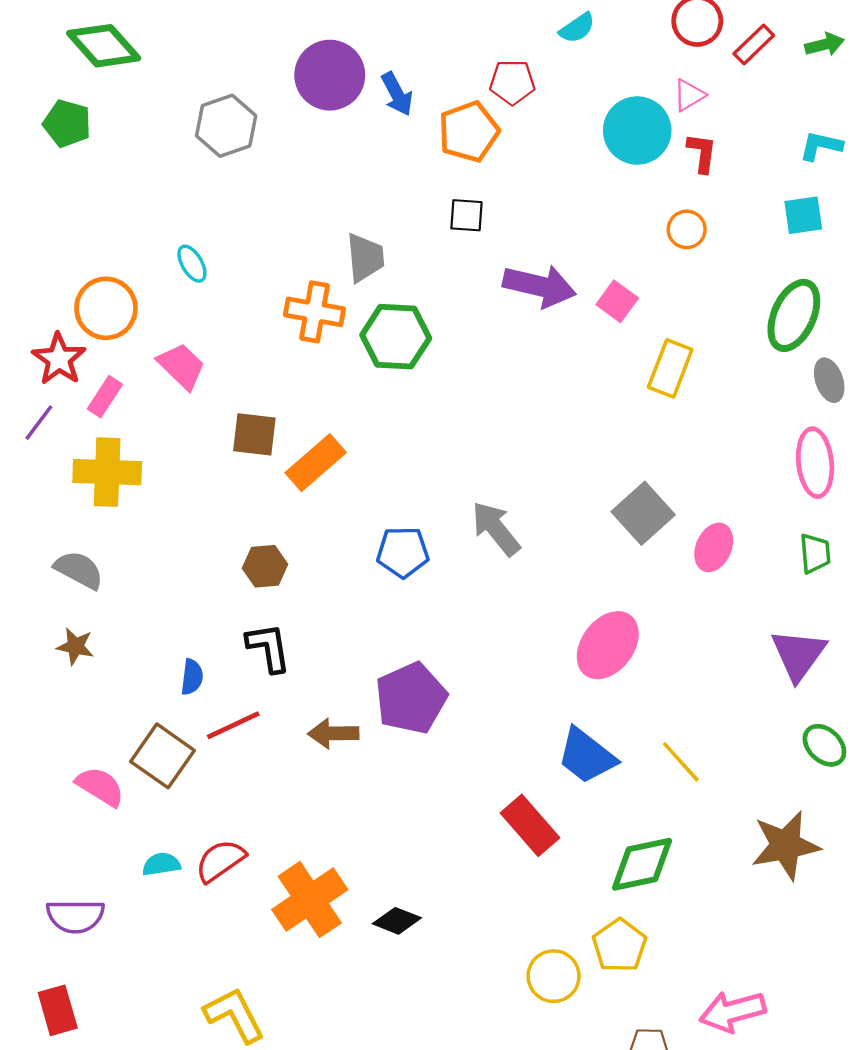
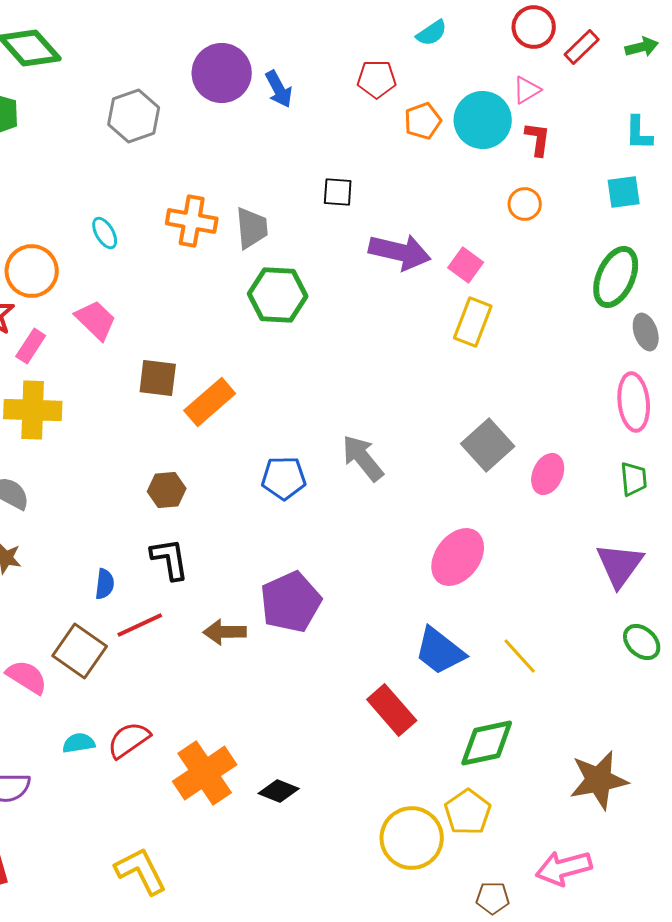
orange pentagon: (469, 132) -> (423, 121), moved, size x0.7
cyan L-shape: (821, 146) -> (639, 133), turned -102
orange cross: (314, 312) -> (192, 221), moved
yellow rectangle: (670, 368) -> (473, 322), moved
brown star: (786, 845) -> (599, 780), moved
yellow circle: (554, 976) -> (412, 838), size x1.4

